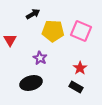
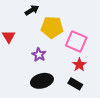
pink square: (81, 31) -> (76, 41), moved
black ellipse: (31, 83) -> (42, 81), moved

